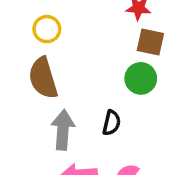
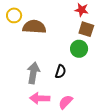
yellow circle: (47, 29) -> (14, 15), moved
brown semicircle: (43, 78) -> (34, 27), moved, turned 105

